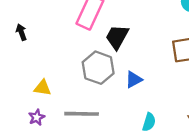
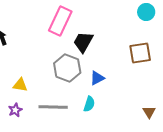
cyan semicircle: (149, 122) -> (89, 104), moved

